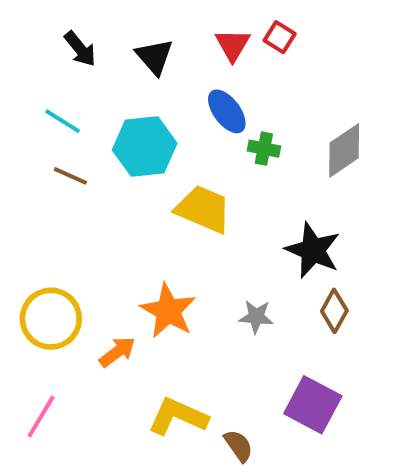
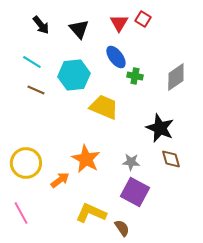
brown diamond: (334, 311) -> (171, 159), turned -45
purple square: (313, 405) -> (135, 192), moved
pink line: (41, 416) -> (21, 213), turned -60

